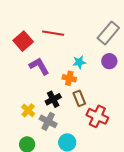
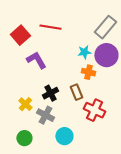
purple circle: (109, 61) -> (106, 55), size x1.5
cyan star: (79, 62) -> (84, 52), moved
orange cross: (69, 78) -> (88, 72), moved

